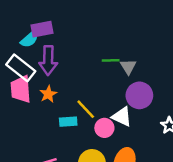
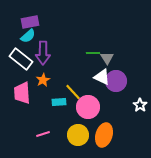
purple rectangle: (42, 29) -> (30, 22), moved
pink trapezoid: (21, 89) -> (22, 93), moved
white triangle: (122, 117) -> (102, 77), moved
pink circle: (104, 128) -> (88, 107), size x1.5

